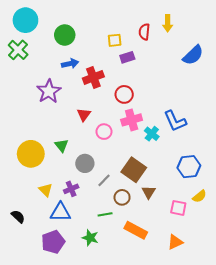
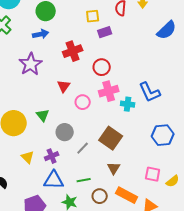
blue arrow: (70, 64) -> (41, 34), moved
cyan cross: (152, 134) -> (128, 104), turned -32
brown triangle: (149, 192) -> (114, 168), moved
yellow semicircle: (199, 196) -> (173, 181), moved
brown circle: (122, 197) -> (100, 196), moved
blue triangle: (60, 212) -> (54, 180), moved
orange rectangle: (136, 230) -> (127, 195), moved

